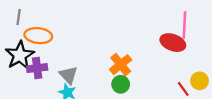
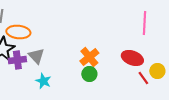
red ellipse: (173, 43) -> (132, 58), moved
gray triangle: (68, 75) -> (36, 56), moved

